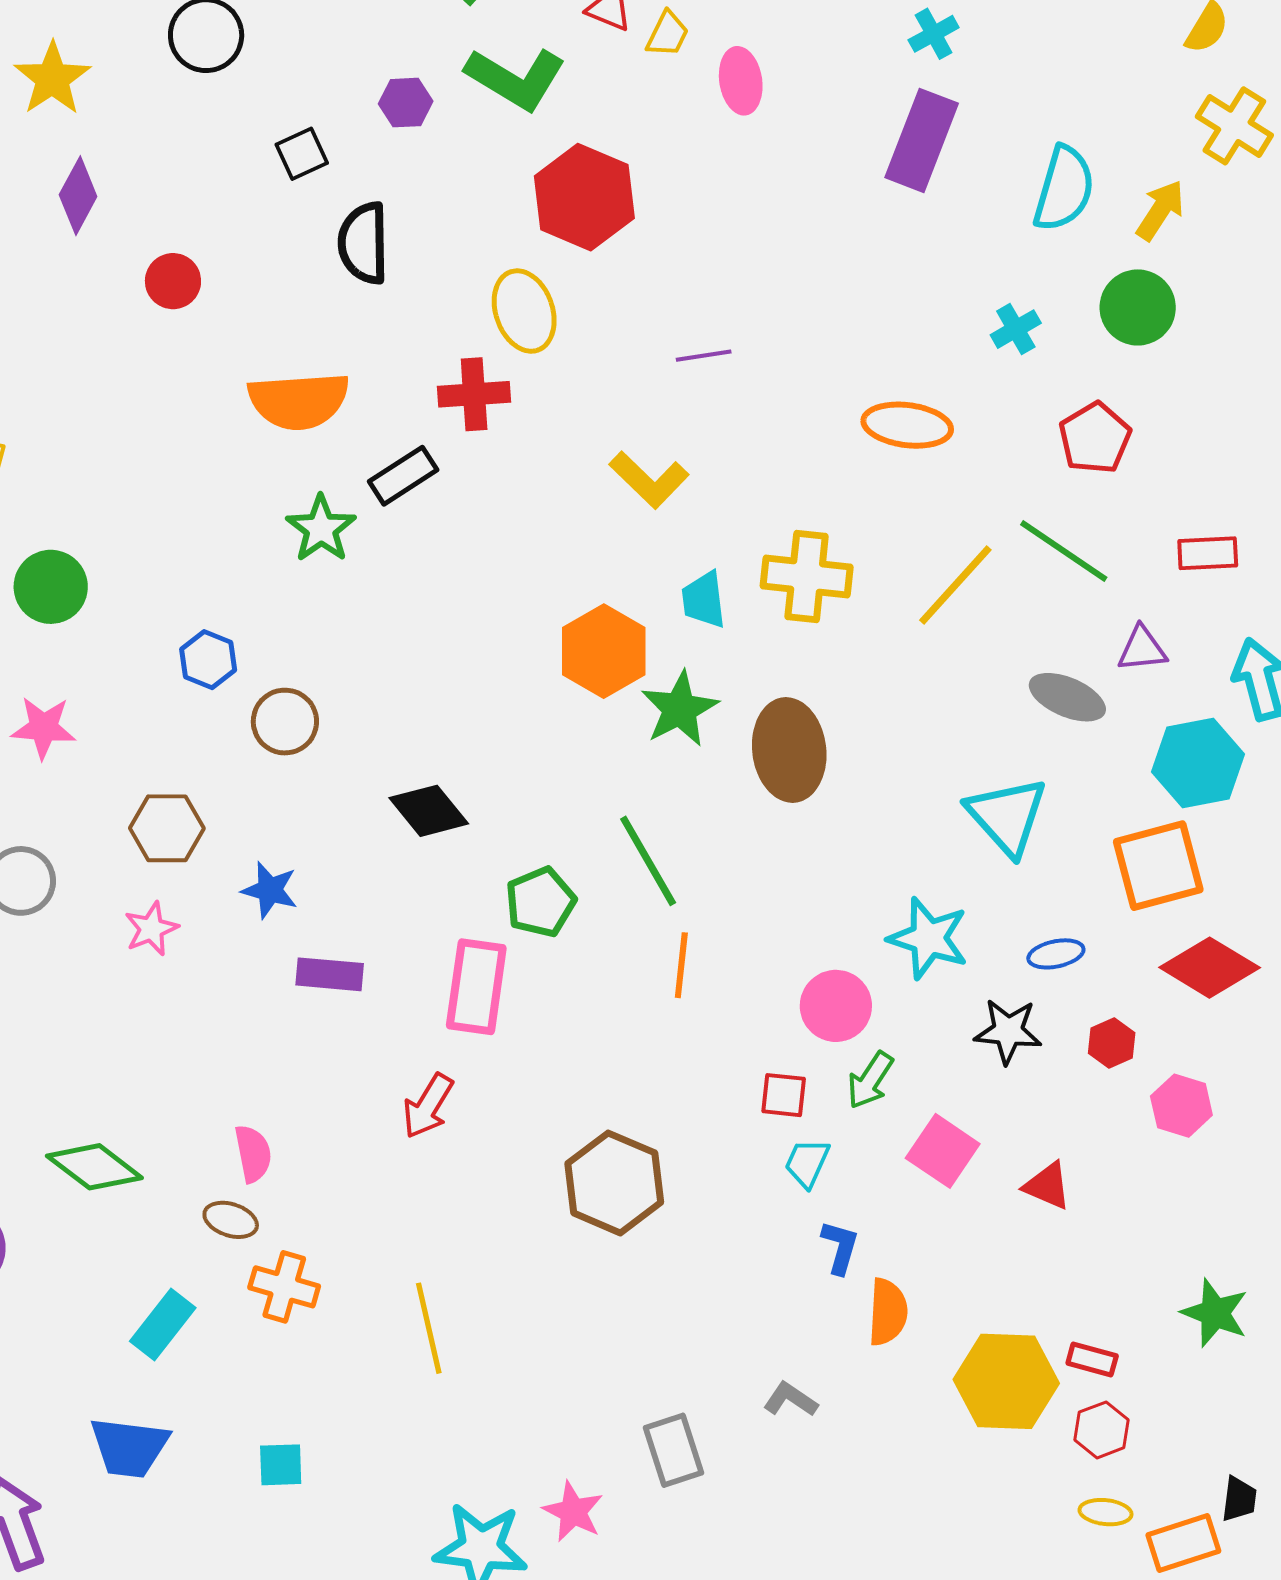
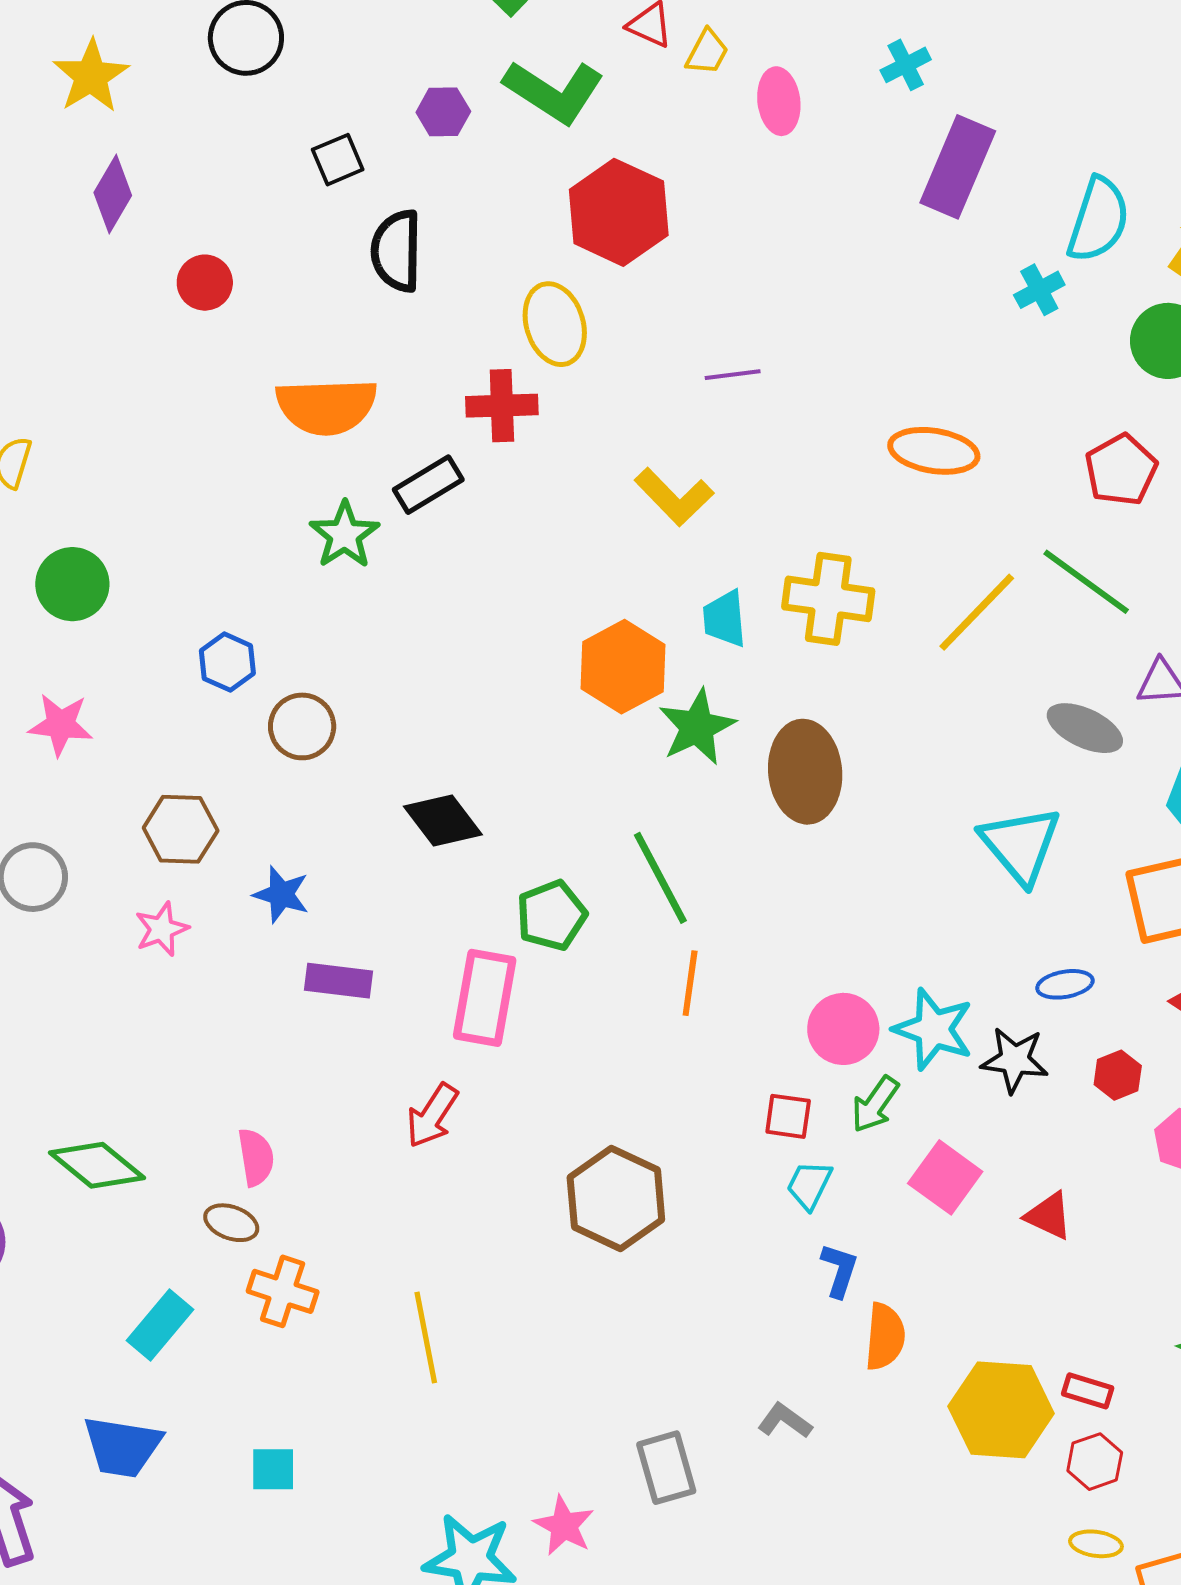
cyan cross: (934, 34) -> (906, 65), moved
cyan cross: (1016, 329) -> (1039, 290), moved
cyan star: (928, 938) -> (933, 1029), moved

